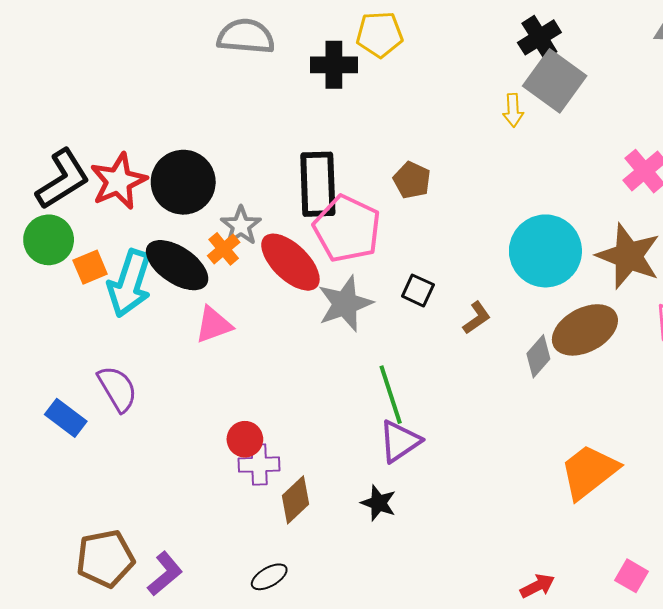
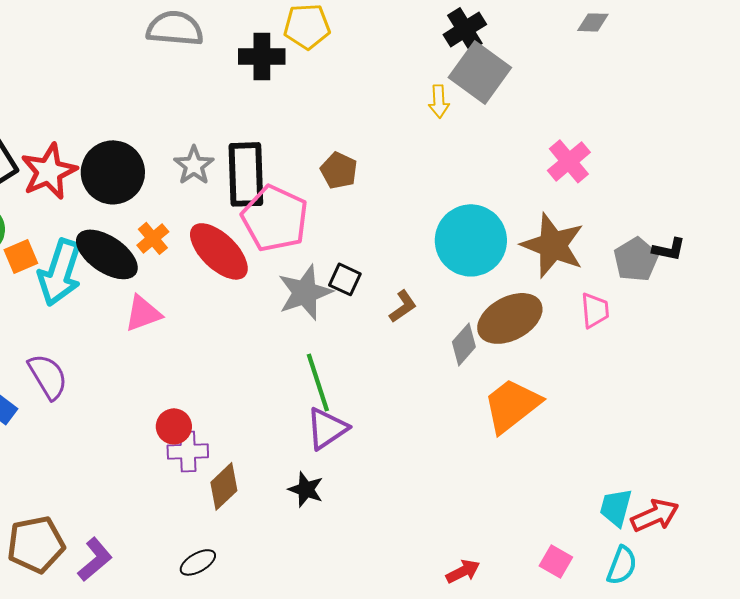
gray star: (241, 226) -> (194, 165), moved
gray star: (345, 304) -> (305, 292), moved
orange trapezoid: (589, 472) -> (512, 405), moved

